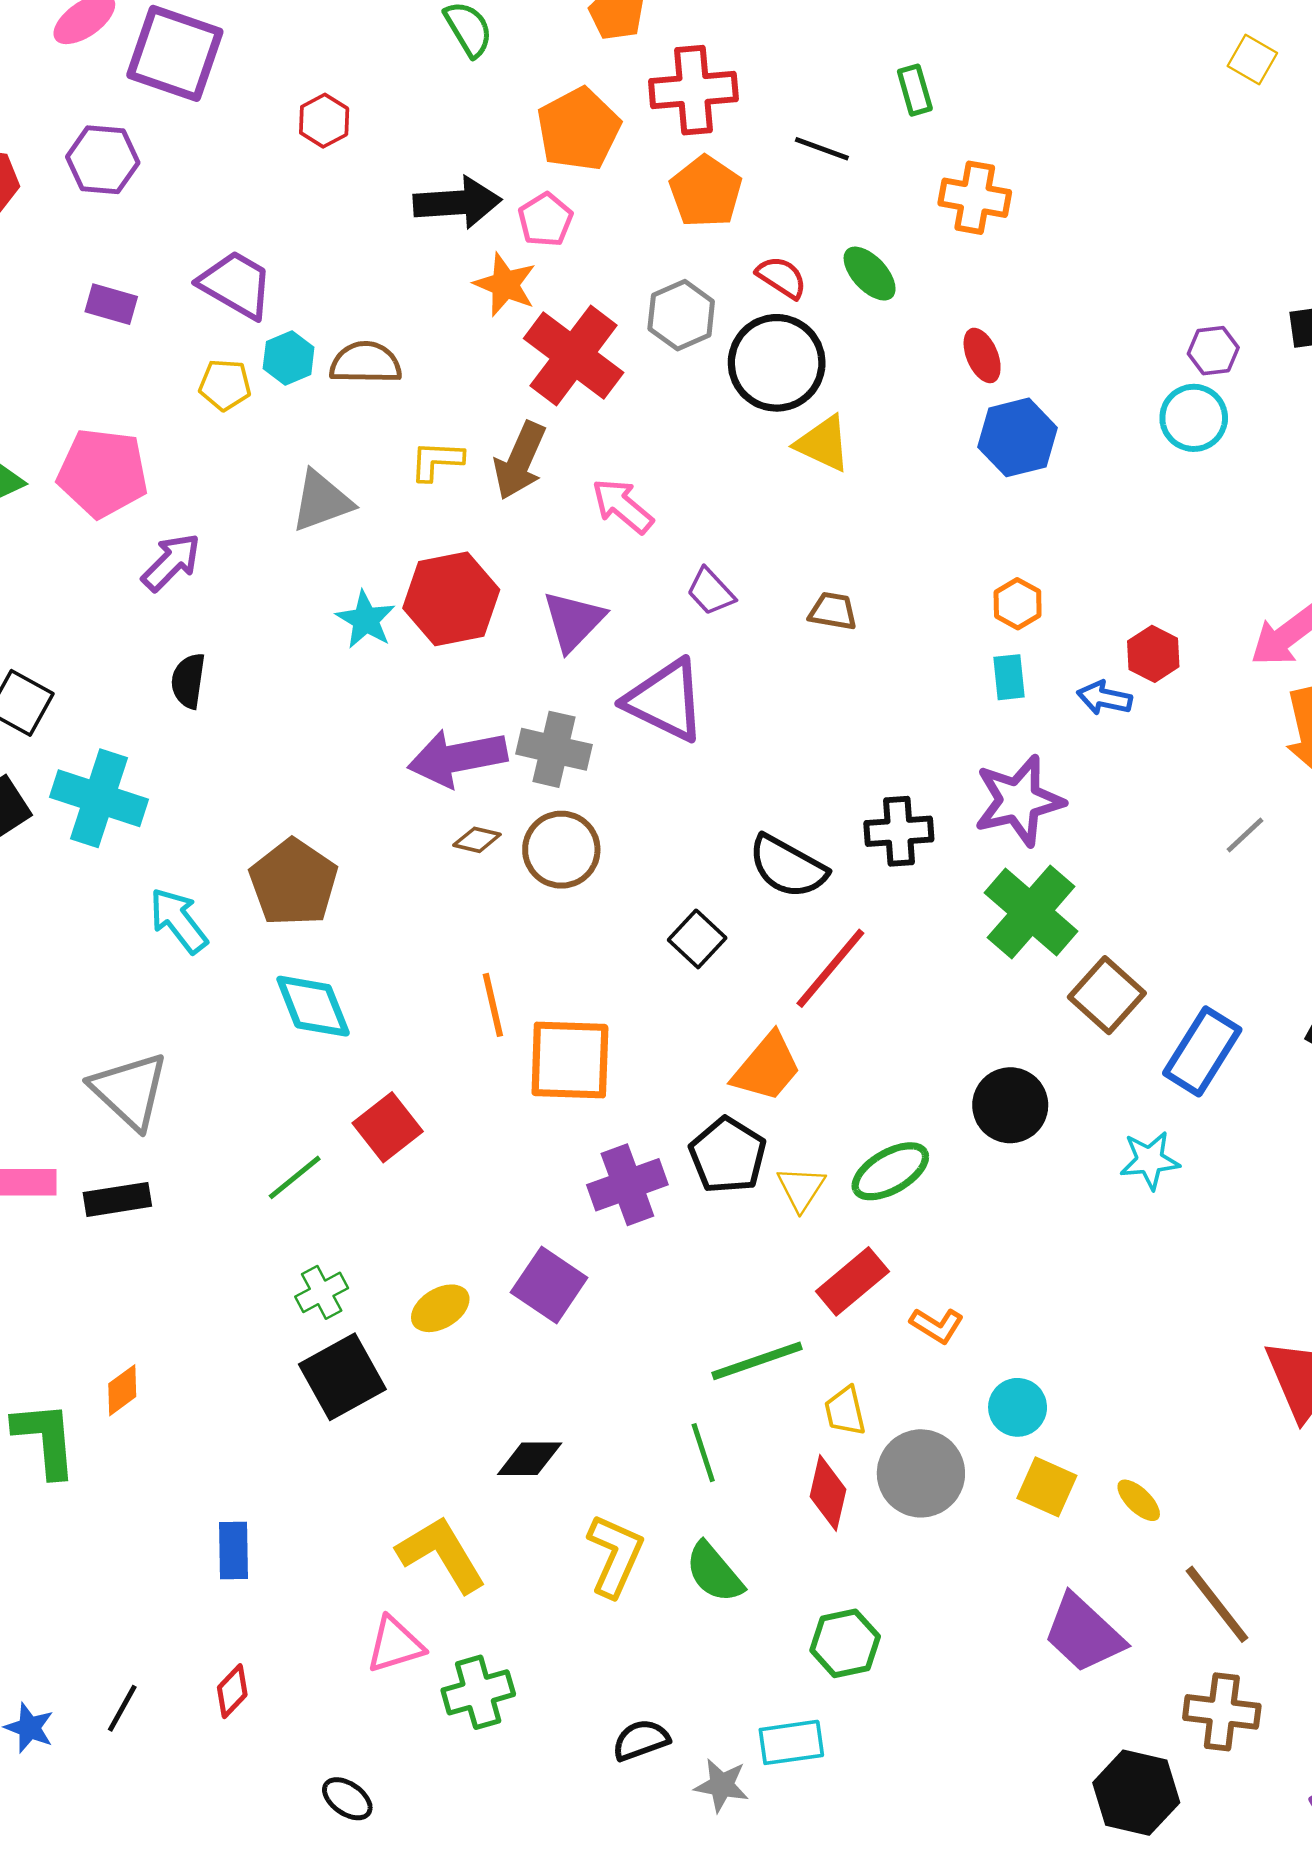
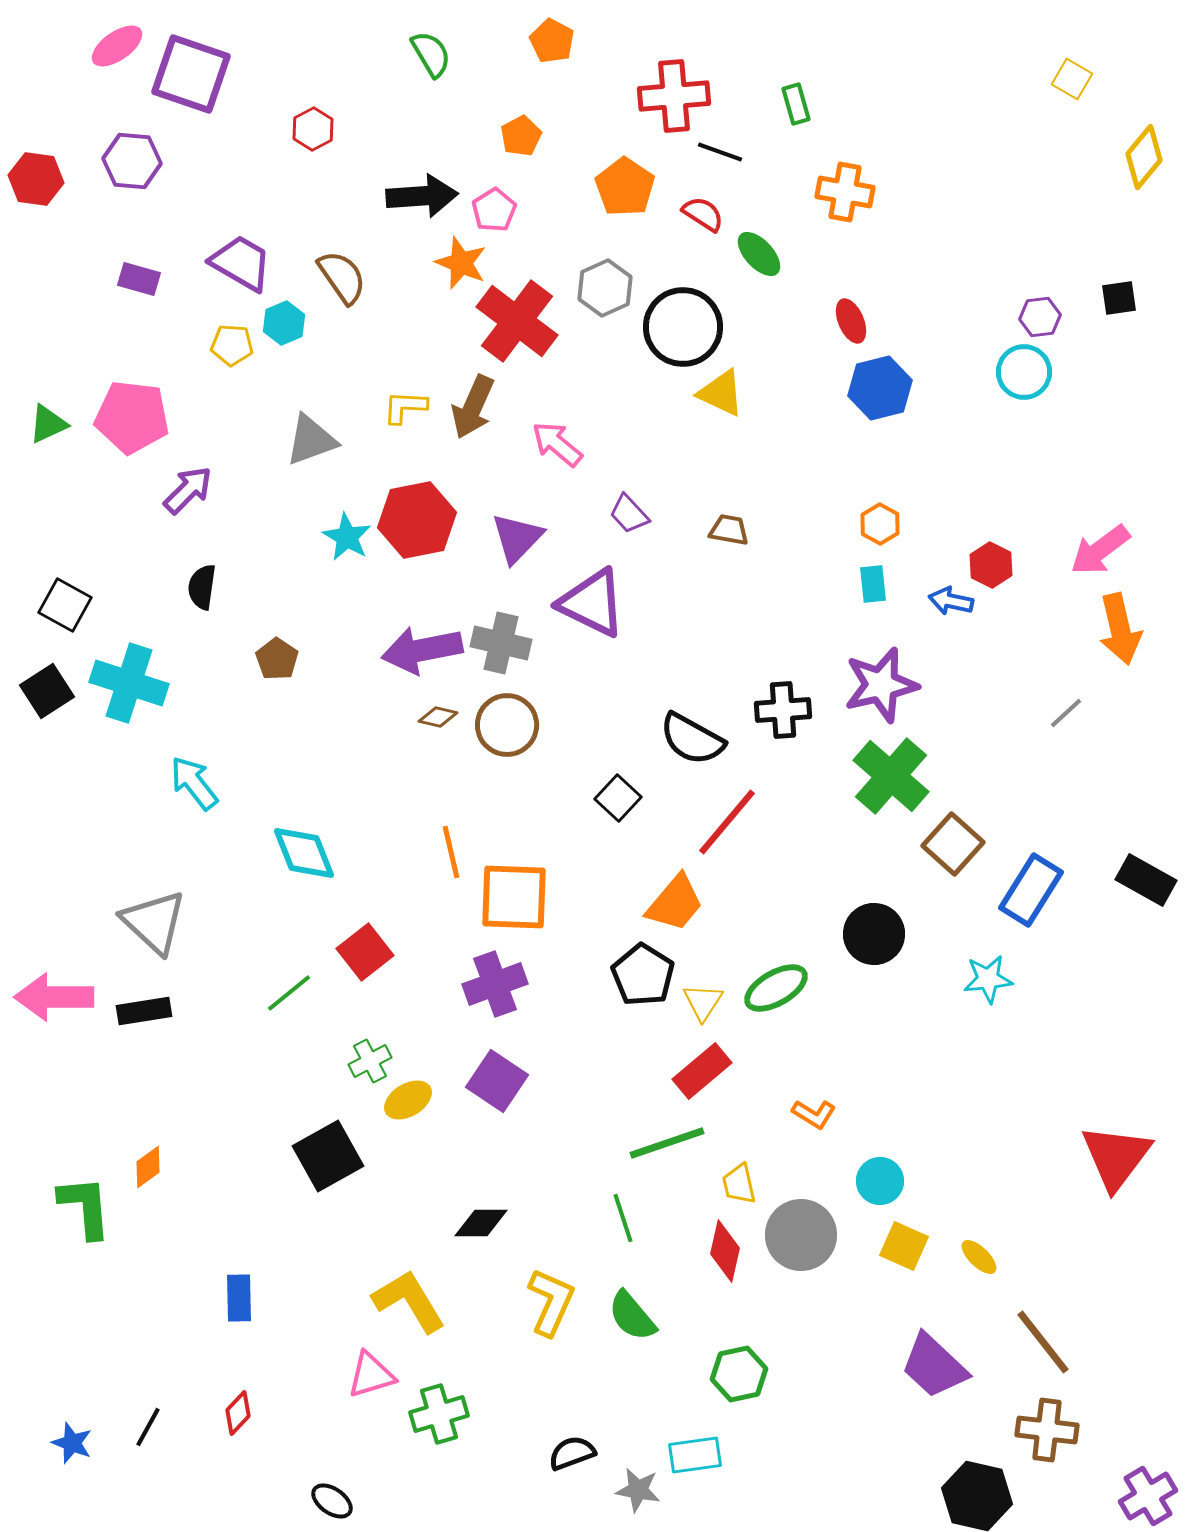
red cross: (693, 90) -> (674, 96), moved
orange pentagon: (578, 129) -> (521, 136), size x0.6
red semicircle: (782, 277) -> (703, 214), moved
brown semicircle: (366, 363) -> (342, 277), moved, turned 54
brown pentagon: (293, 883) -> (277, 659), moved, size x0.6
purple cross: (627, 1185) -> (495, 984), moved
red rectangle: (852, 1281) -> (702, 1071), moved
green cross: (322, 1292) -> (370, 1061), moved

